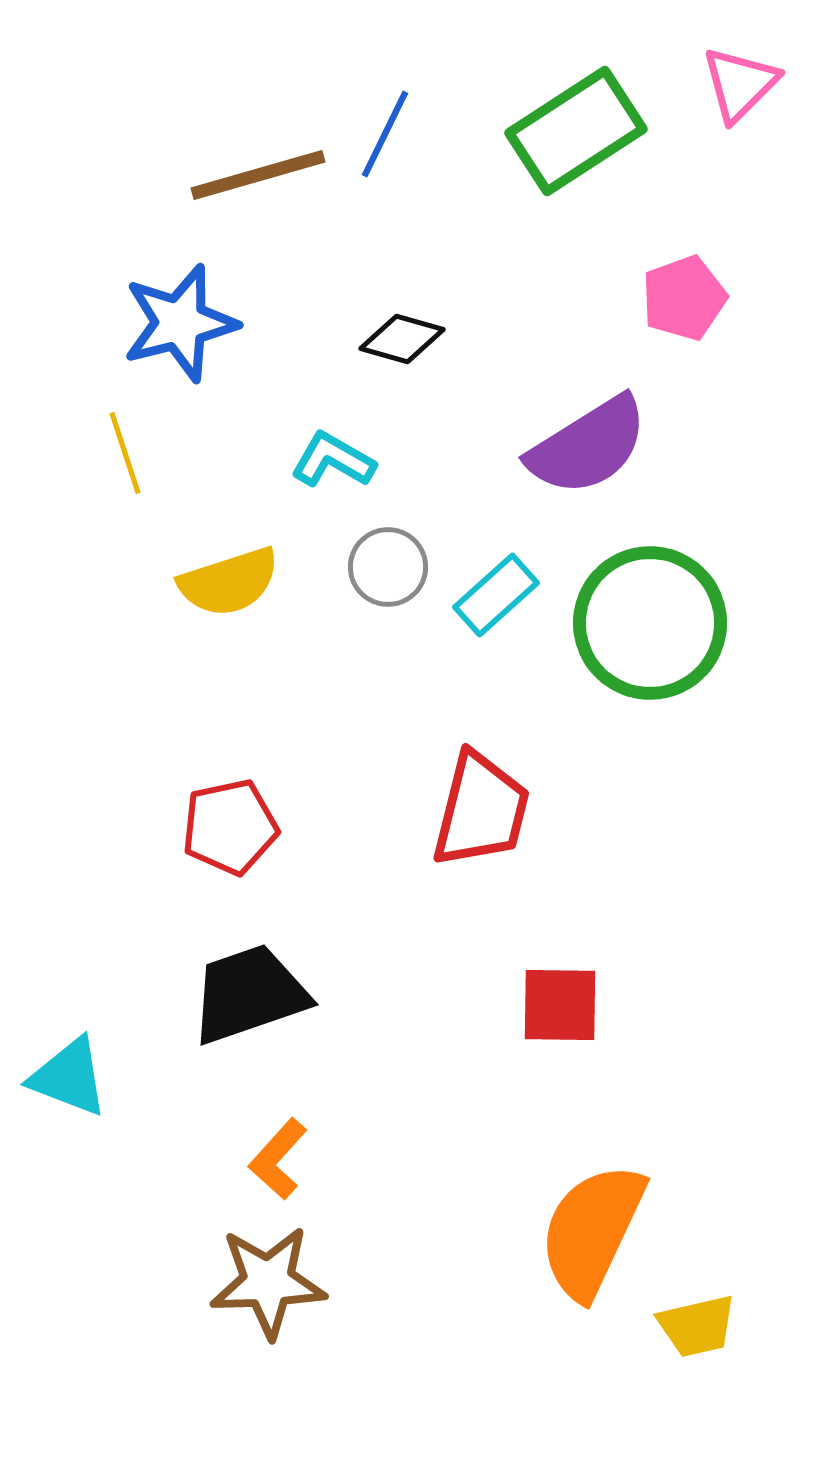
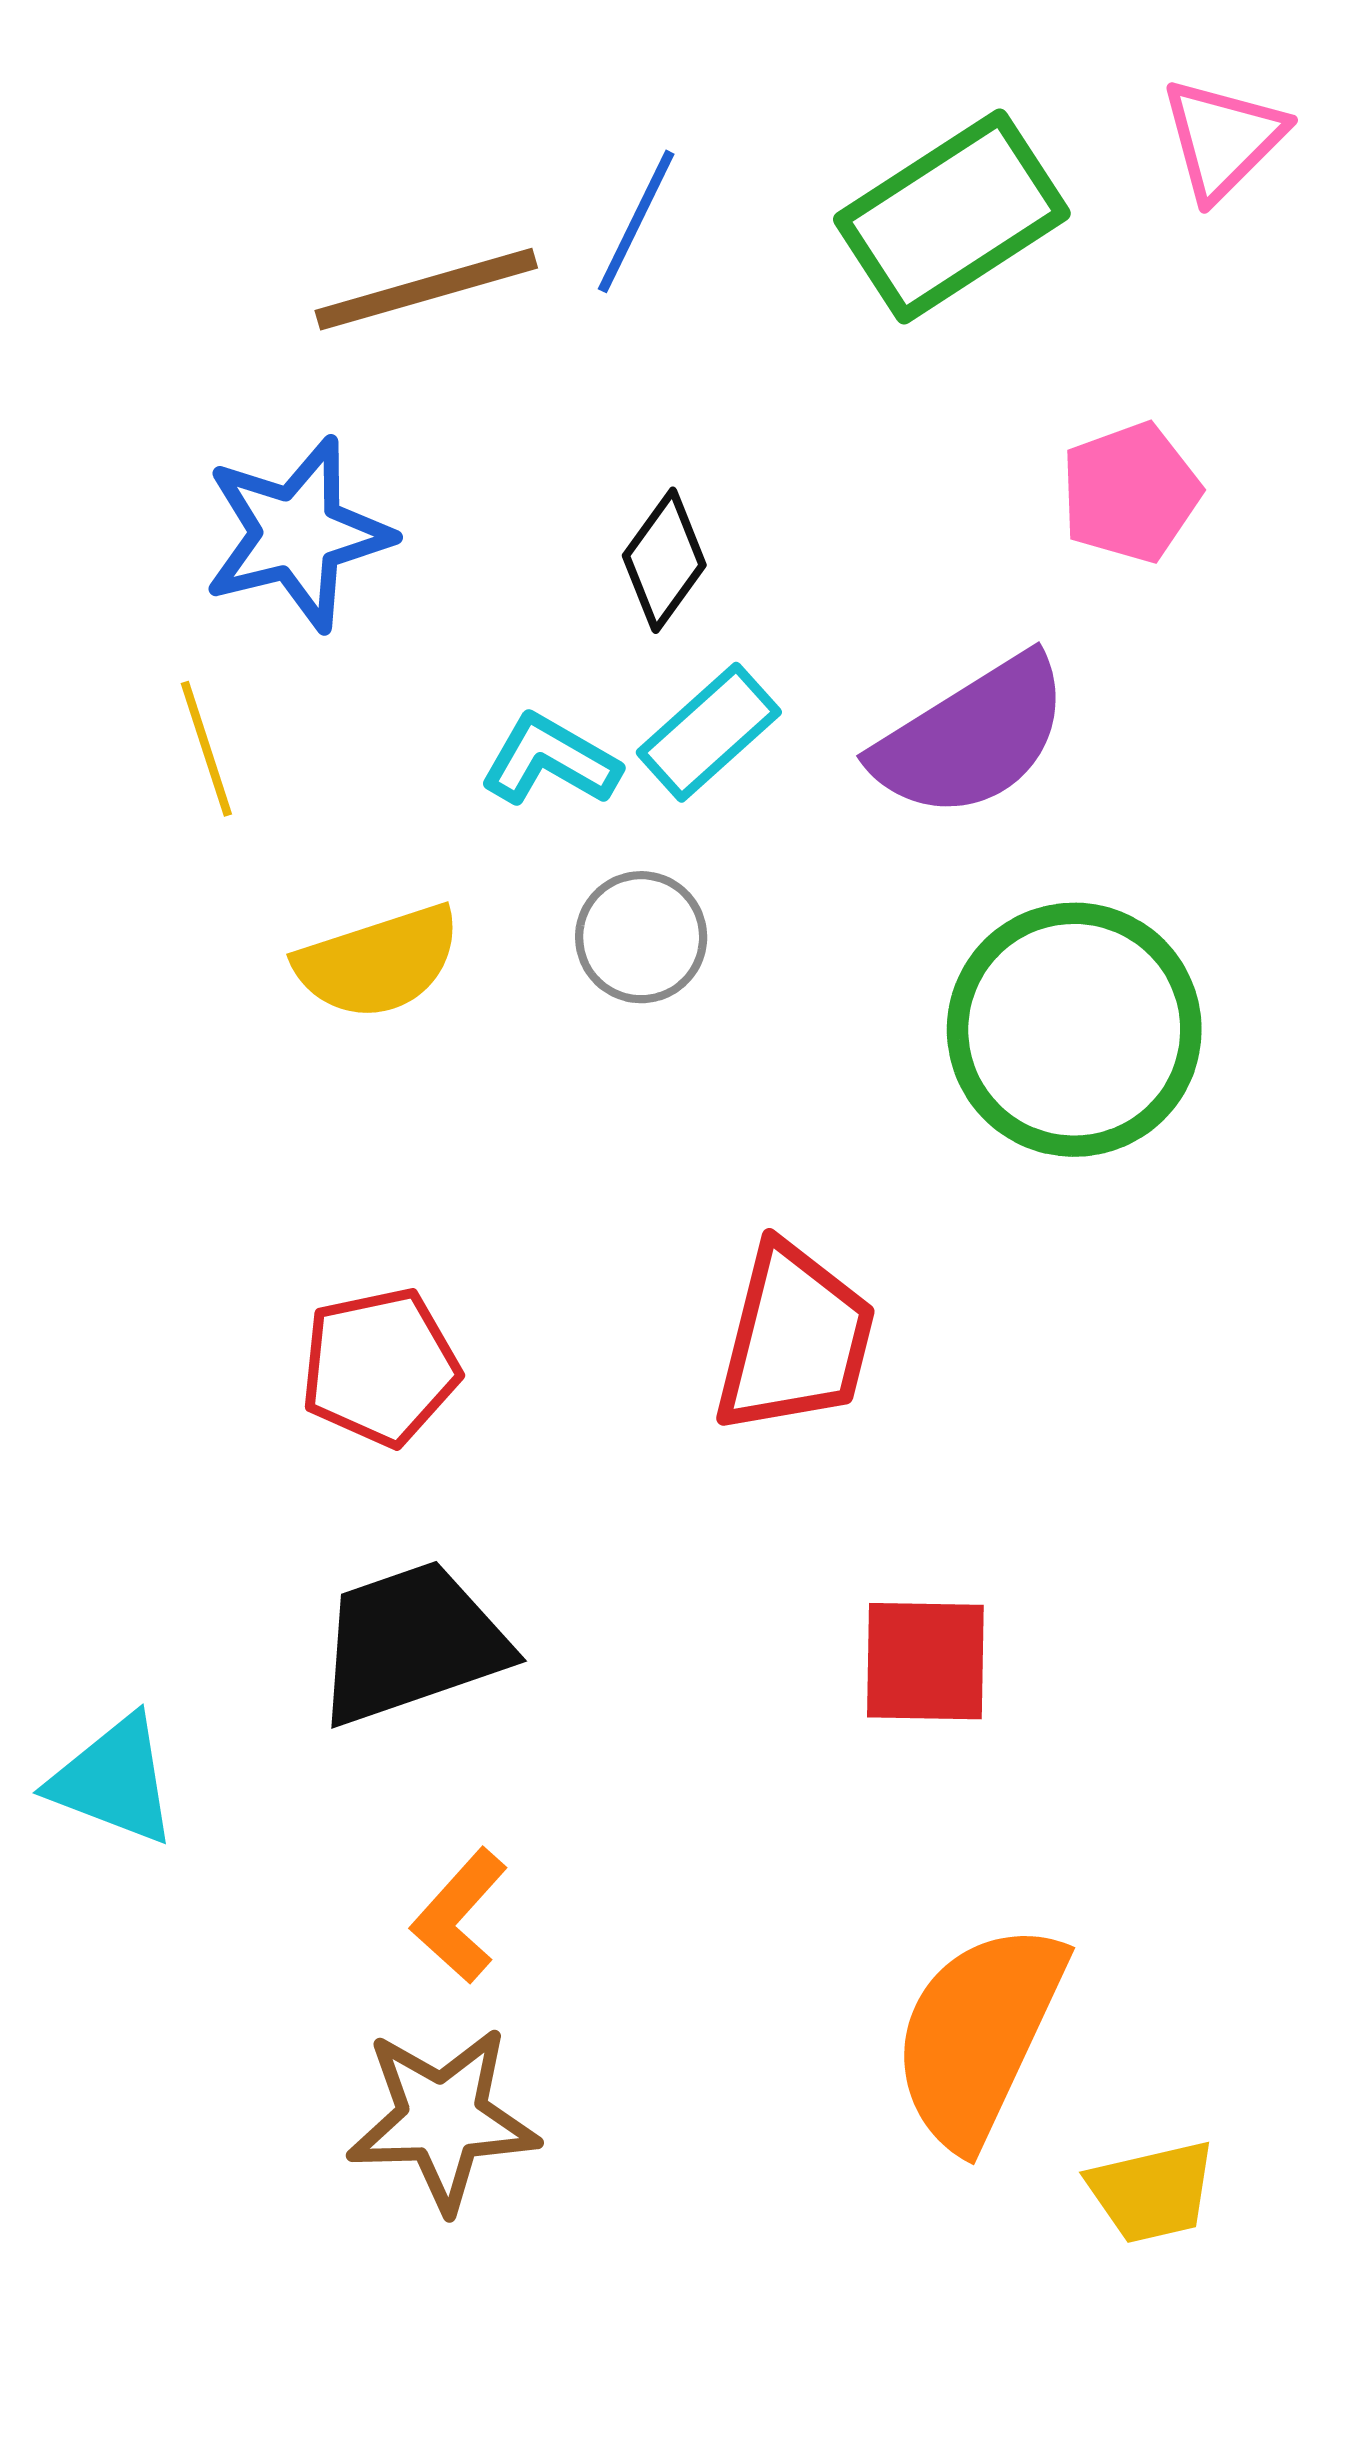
black diamond: (402, 339) -> (664, 560), turned -70
cyan rectangle: (496, 595) -> (709, 732), moved

